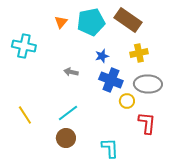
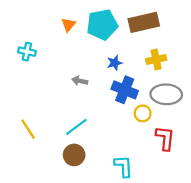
brown rectangle: (128, 20) -> (144, 22), turned -48
cyan cross: (24, 46) -> (27, 52), size x0.7

